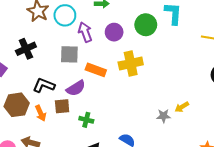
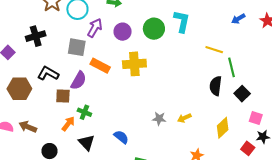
purple arrow: (85, 32) -> (95, 28), turned 42
purple semicircle: (76, 88) -> (79, 81), turned -36
yellow arrow: (182, 107) -> (184, 118), moved
orange arrow: (41, 113) -> (68, 124), moved, turned -126

